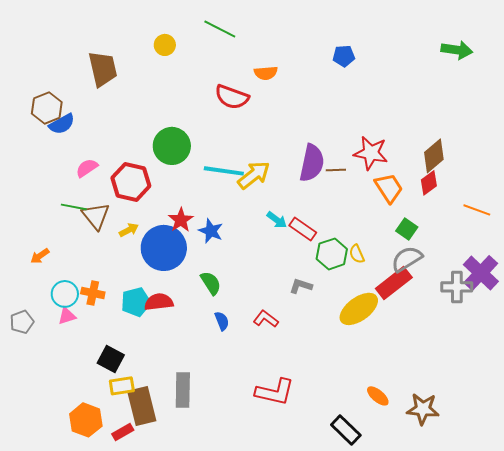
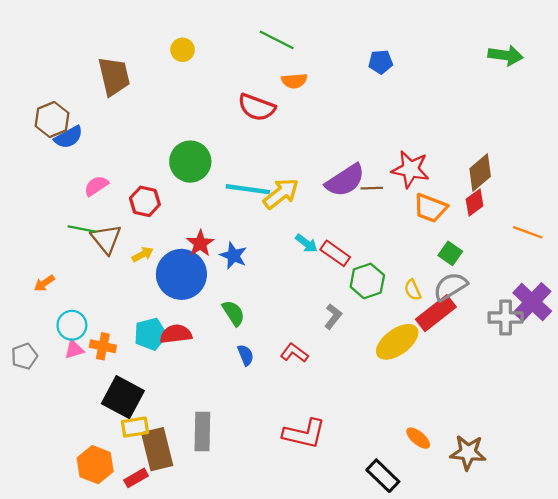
green line: (220, 29) -> (277, 40), moved
purple semicircle: (312, 163) -> (345, 180), turned 45
red hexagon: (131, 182) -> (145, 201), size x0.7
orange trapezoid: (389, 188) -> (430, 208), turned 144
yellow semicircle: (357, 254) -> (413, 290), moved
gray L-shape: (301, 286) -> (333, 316), turned 110
orange cross: (93, 293) -> (103, 346), moved
black square: (111, 359) -> (123, 397), size x1.4

